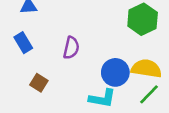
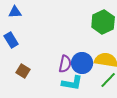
purple semicircle: (71, 48) -> (65, 64), moved

